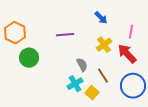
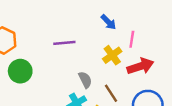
pink line: (131, 32) -> (132, 39), moved
red arrow: (127, 54) -> (140, 66), turned 115

